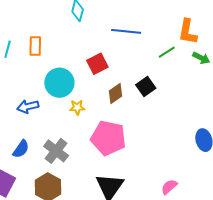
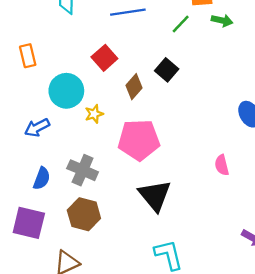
pink semicircle: (169, 187) -> (222, 165), moved, turned -48

